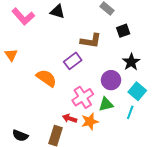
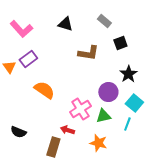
black triangle: (58, 11) -> (65, 24), moved
purple rectangle: (73, 61) -> (28, 59), moved
orange star: (90, 121) -> (98, 143), moved, turned 30
black semicircle: (20, 136) -> (18, 132), moved

